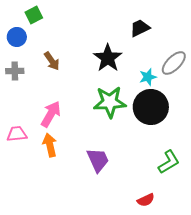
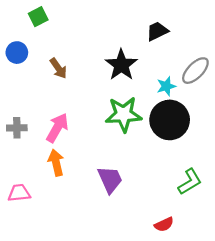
blue circle: (17, 37) -> (17, 53), moved
gray cross: (15, 71) -> (17, 128), moved
pink trapezoid: (17, 134) -> (19, 193), moved

